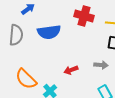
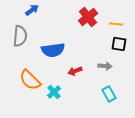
red cross: (84, 16) -> (88, 17), turned 36
blue semicircle: (49, 32) -> (53, 50), moved

